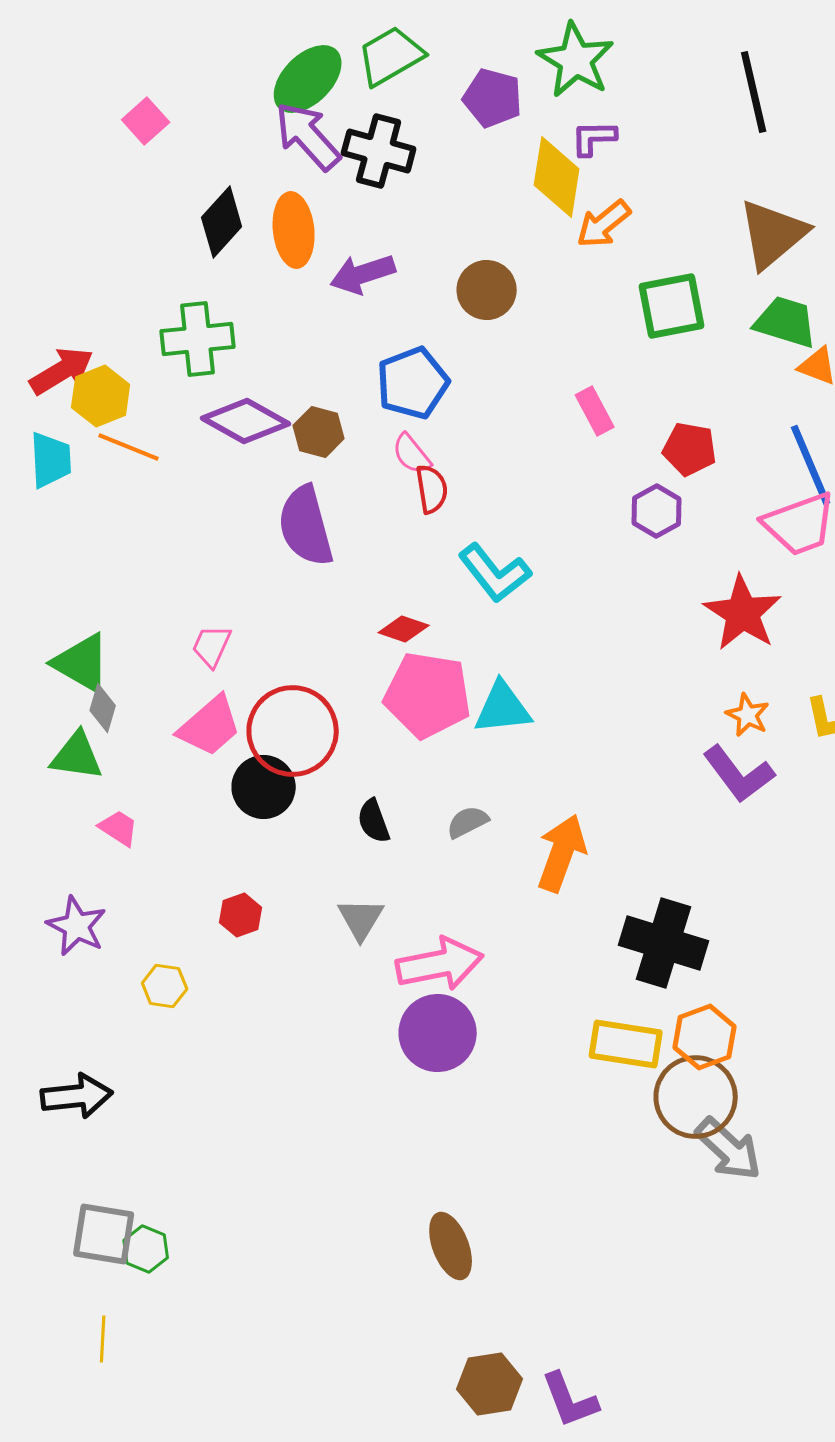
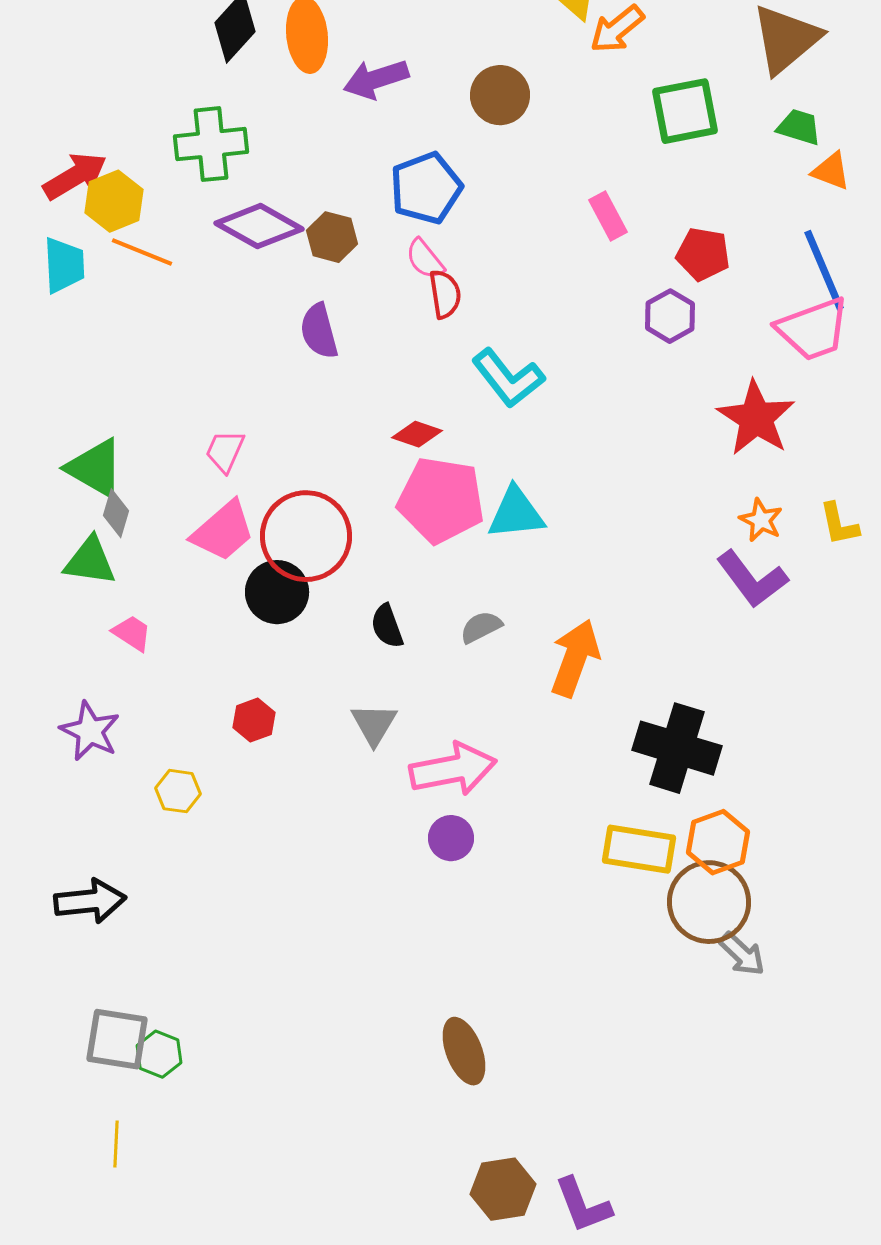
green trapezoid: (786, 322) -> (799, 127), size x0.7
purple semicircle: (306, 526) -> (319, 331), size x0.7
purple circle: (438, 1033) -> (451, 838), size x0.6
gray arrow: (729, 1149) -> (742, 954), size x0.7

